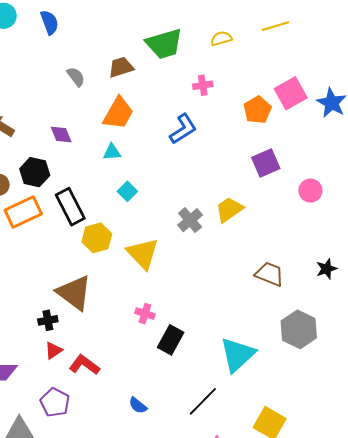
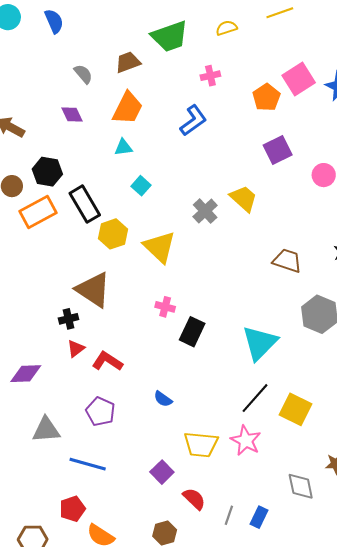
purple diamond: (61, 135) -> (72, 115), moved
yellow trapezoid: (229, 210) -> (244, 198), turned 80
black line: (203, 401) -> (255, 398), moved
purple pentagon: (55, 402) -> (100, 412), moved

